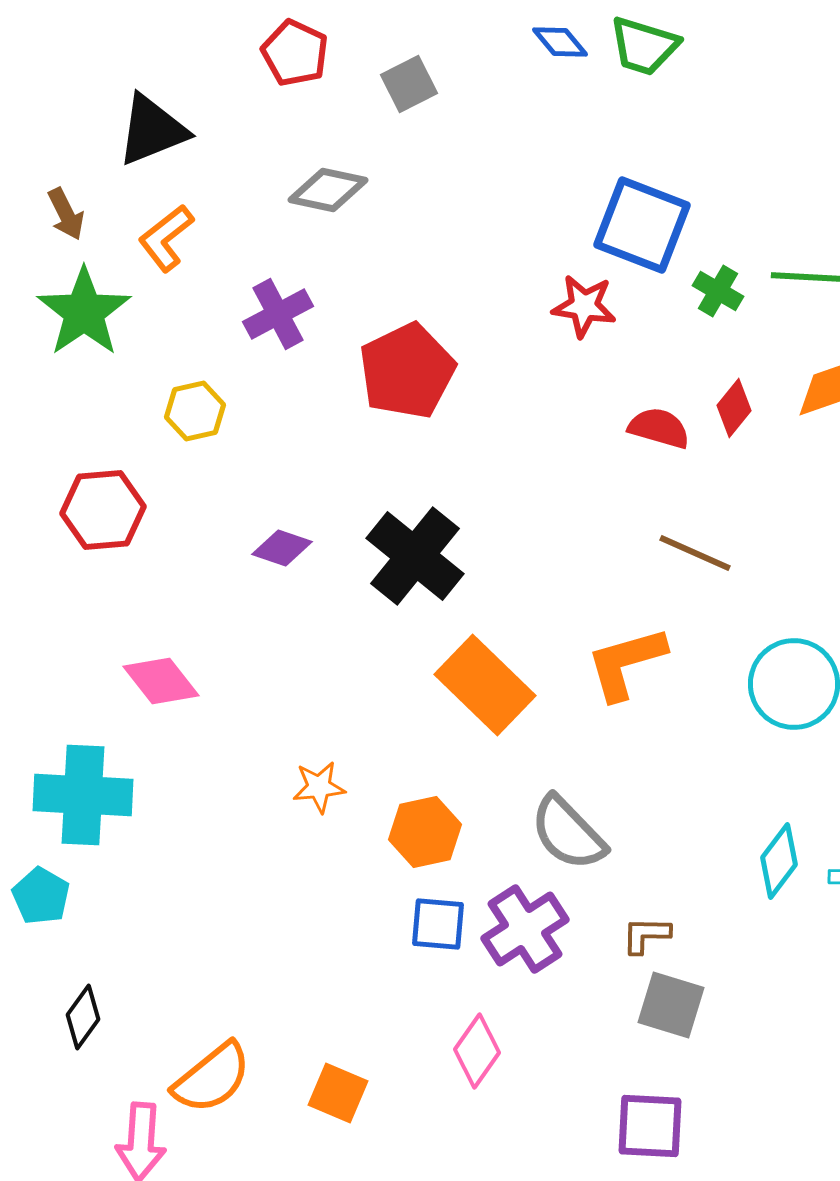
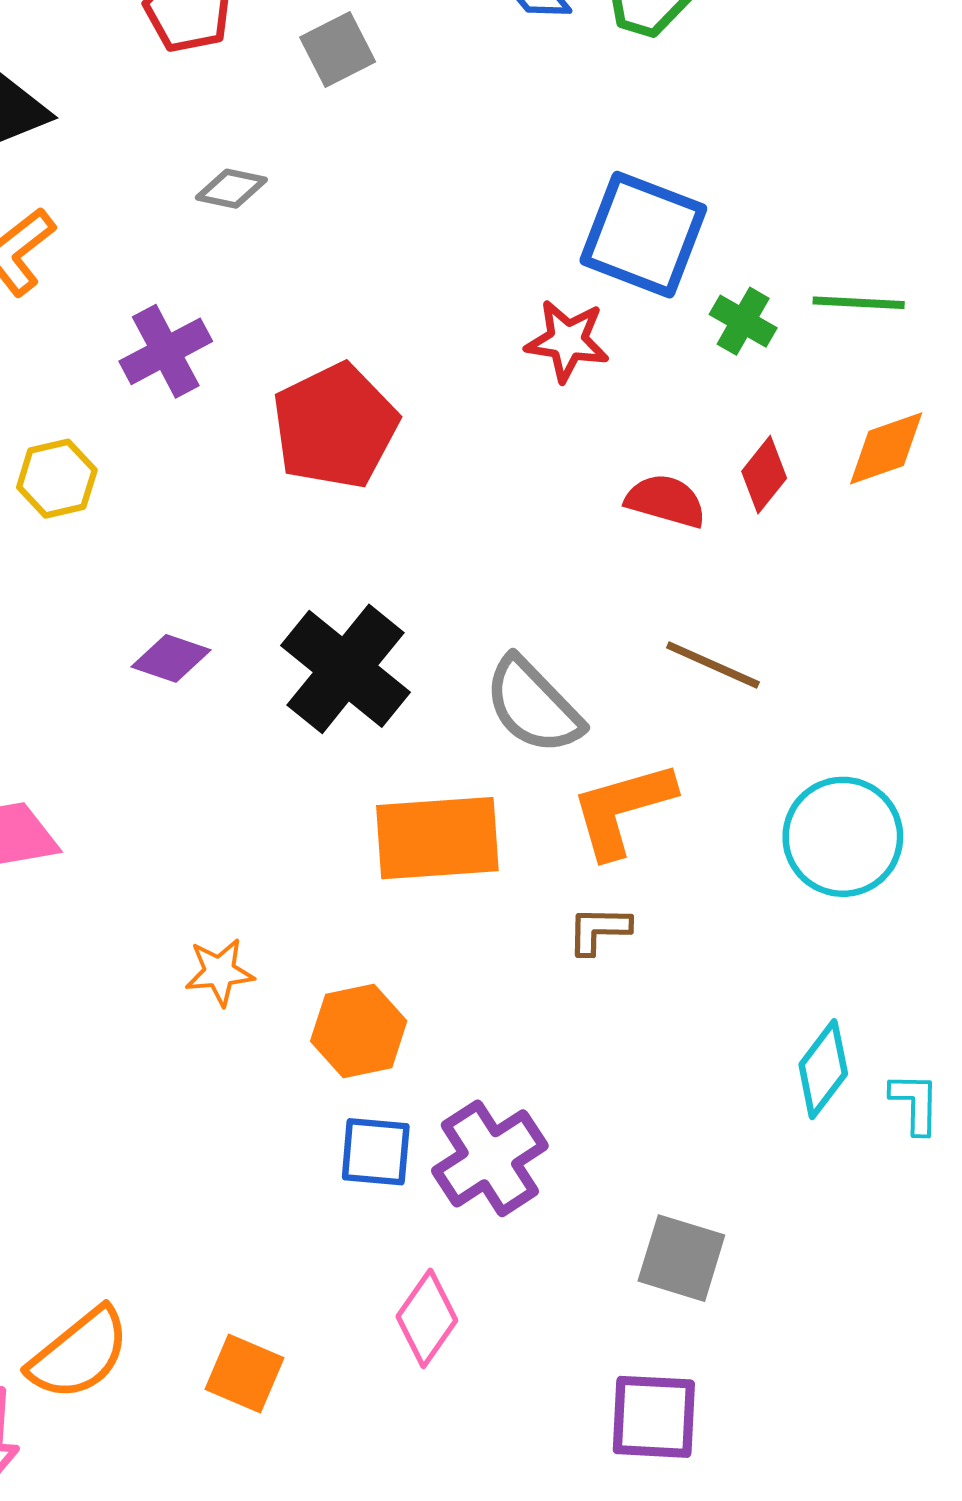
gray diamond: (328, 190) -> (231, 189), size x0.7
orange rectangle: (485, 685) -> (437, 838), turned -48
gray semicircle: (568, 833) -> (533, 706), moved
brown L-shape: (646, 935) -> (599, 930), moved

